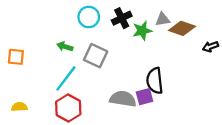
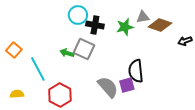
black cross: (122, 18) -> (95, 25), moved, turned 36
green arrow: (65, 47) -> (67, 53), moved
orange square: (16, 57) -> (14, 50), turned 35
cyan line: (66, 78) -> (38, 69), moved, turned -65
gray semicircle: (123, 99) -> (108, 87), turned 40

